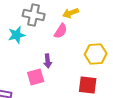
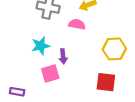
pink semicircle: (61, 31) -> (77, 24), turned -112
cyan star: (17, 35) -> (41, 46), moved

